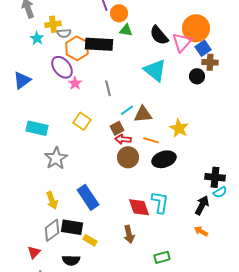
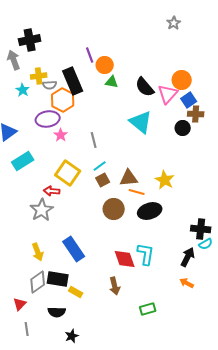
orange circle: (196, 28) -> (182, 80), size x0.7
black rectangle: (99, 44) -> (73, 81), moved, turned 64
purple ellipse: (62, 67) -> (48, 119), turned -60
cyan line: (127, 110) -> (100, 166), moved
brown triangle: (143, 114) -> (129, 178), moved
yellow square: (82, 121) -> (68, 173), size x1.4
cyan rectangle: (37, 128) -> (23, 161), moved, turned -45
red arrow: (123, 139) -> (52, 191), moved

